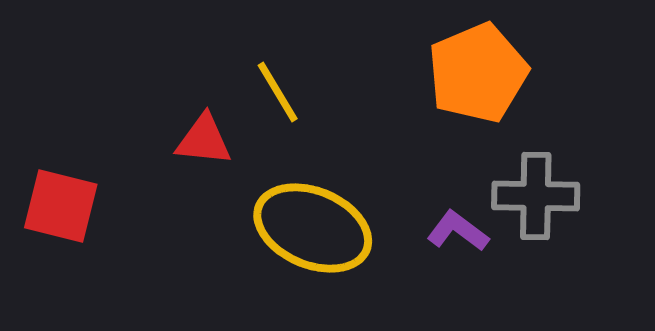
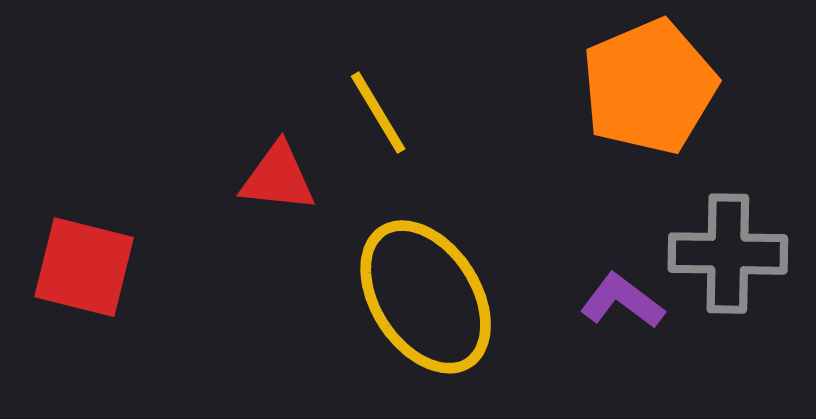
yellow ellipse: (313, 228) -> (426, 297), turned 34

